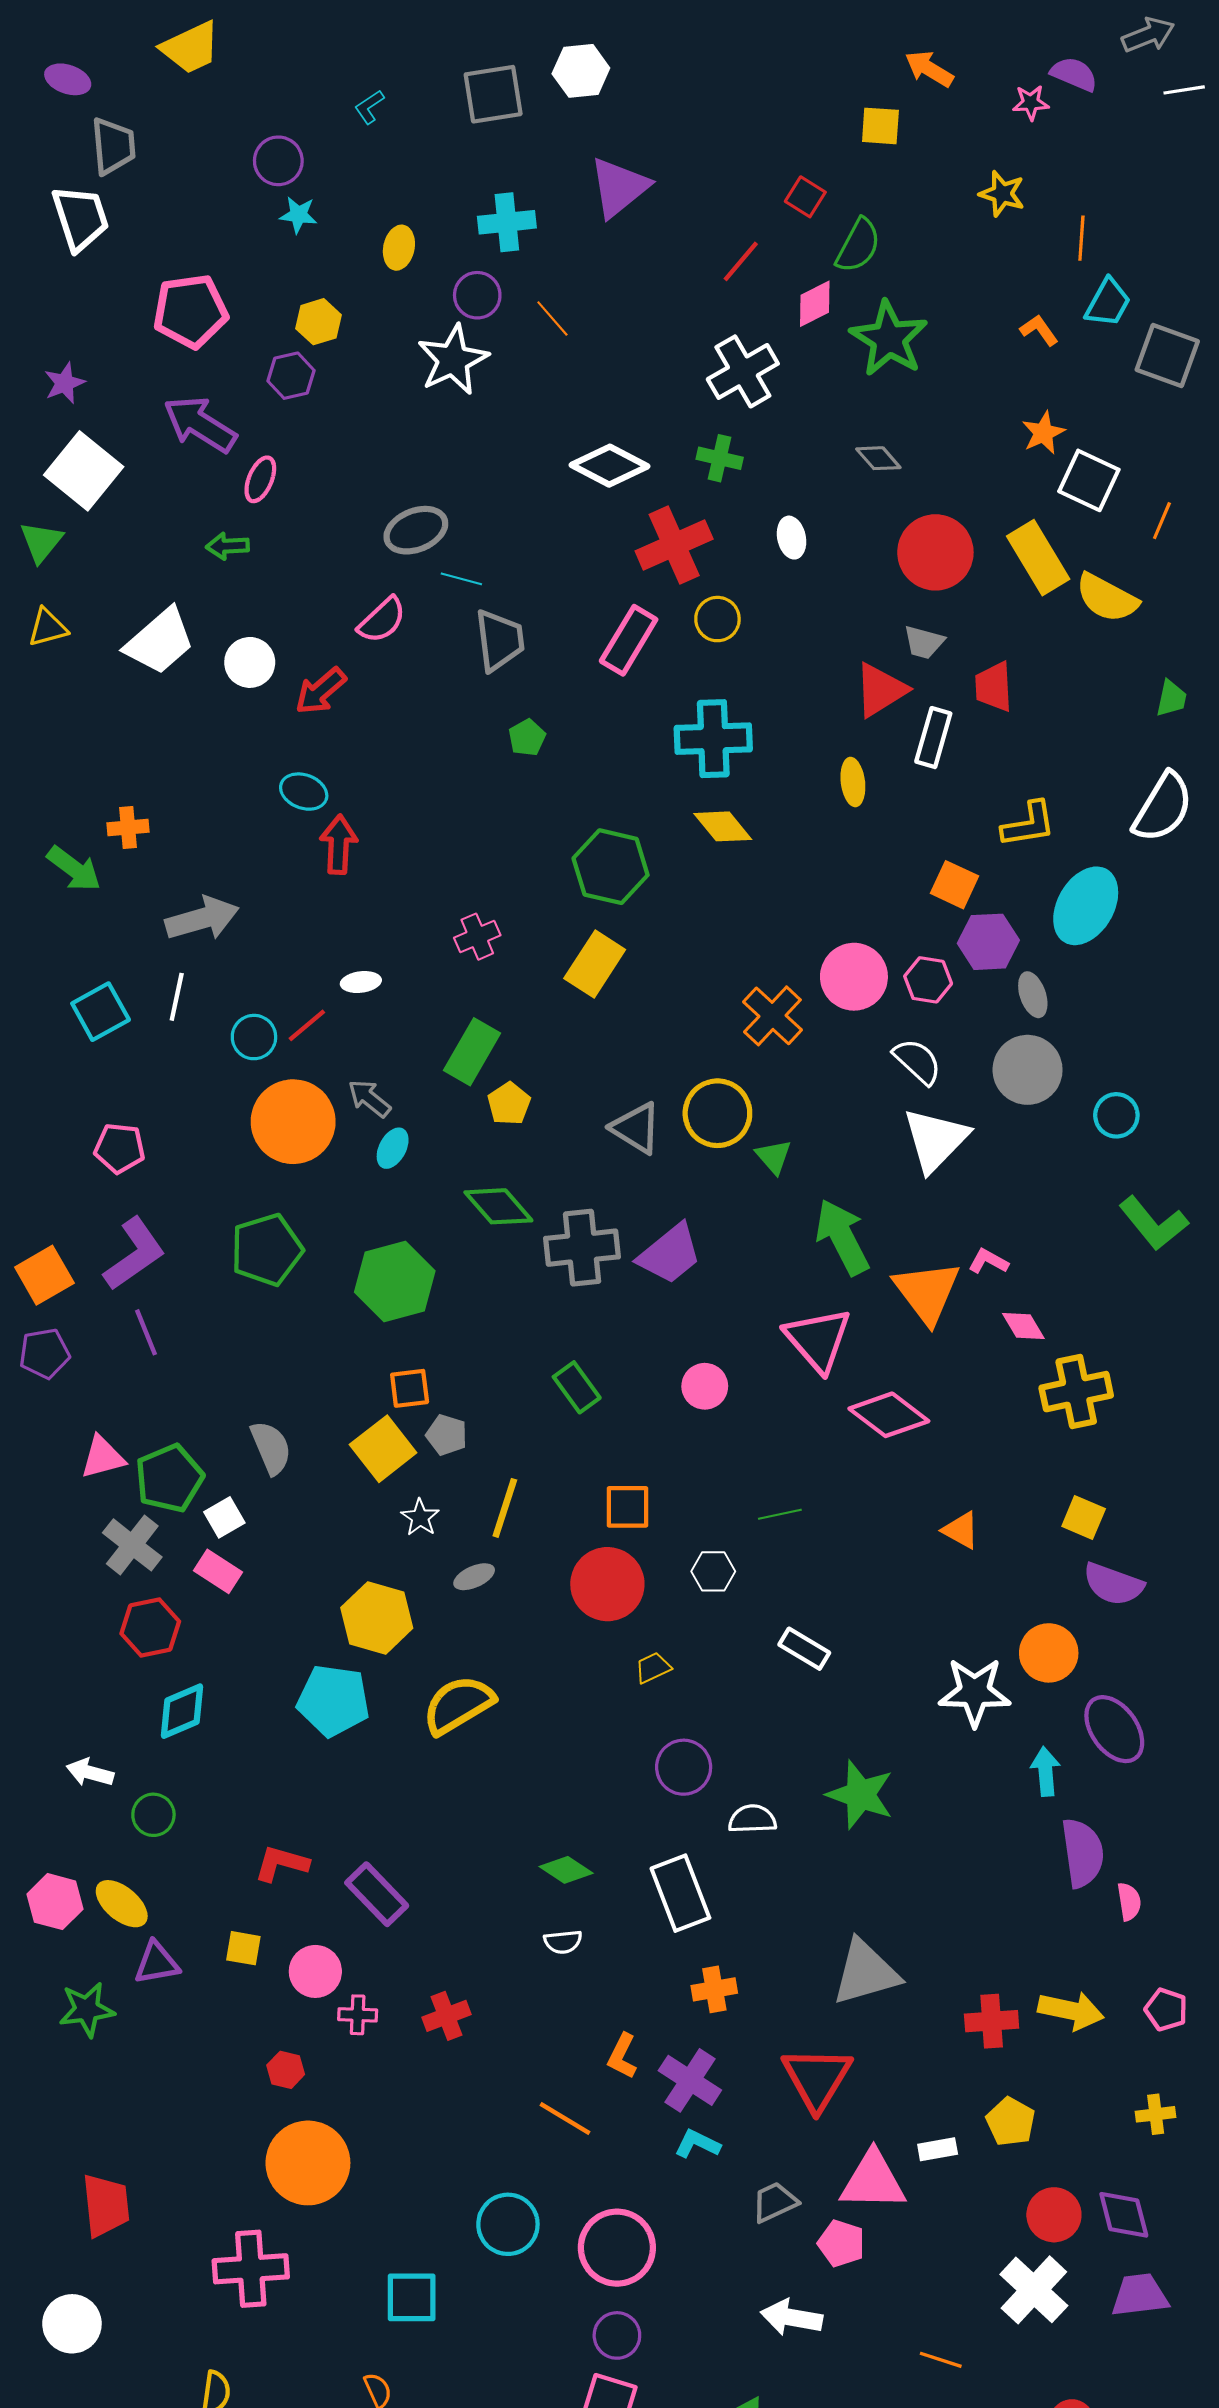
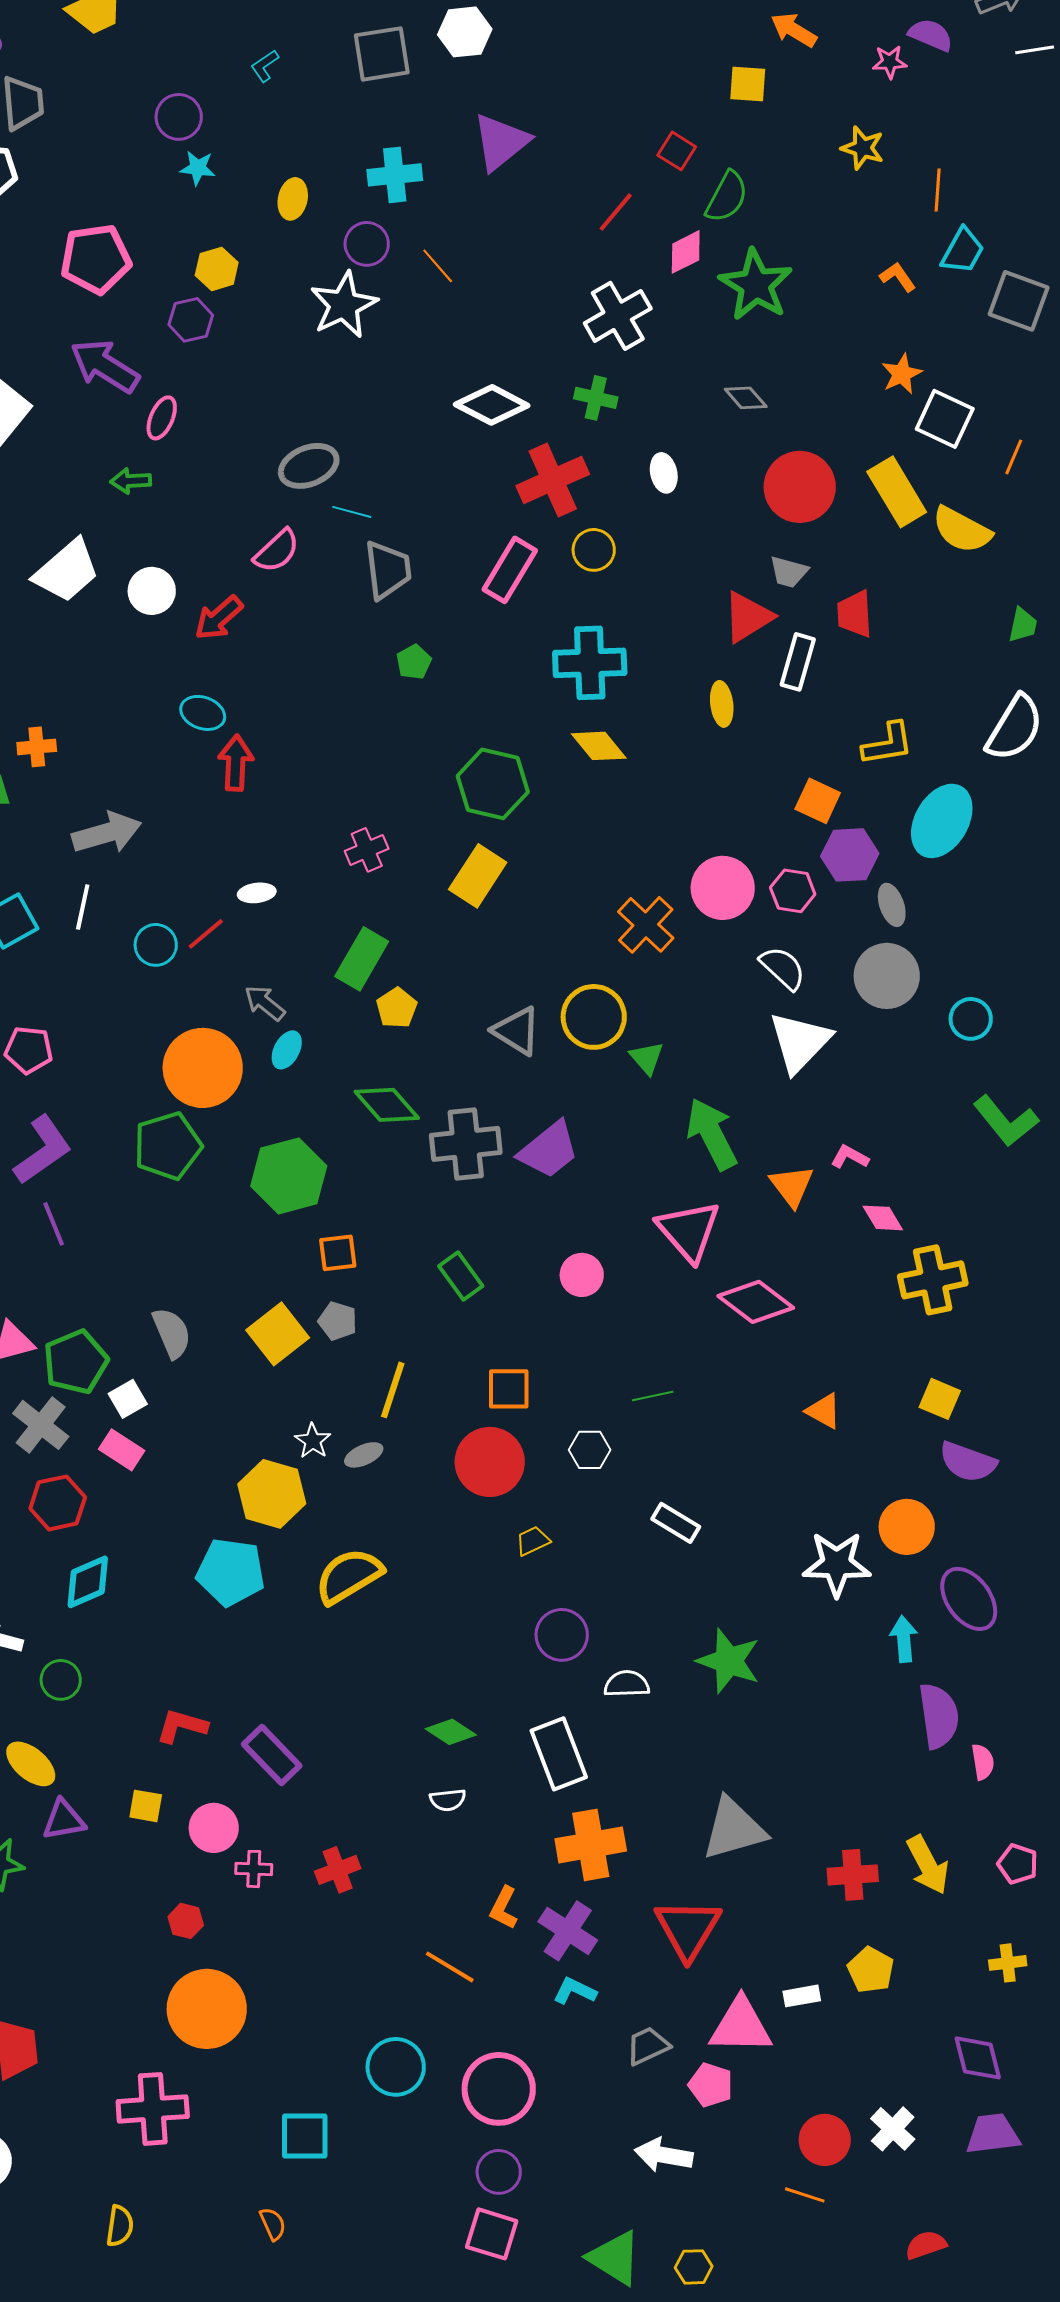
orange circle: (293, 1122) -> (203, 1068), moved
orange triangle: (927, 1292) -> (792, 1186), size x0.7
orange square: (410, 1388) -> (338, 1253), moved
white star: (420, 1517) -> (313, 1441), moved
orange cross: (714, 1989) -> (591, 1845), size x1.6
yellow arrow: (1071, 2011) -> (928, 1865), turned 50
red circle: (1054, 2215) -> (825, 2140), moved
white cross: (1034, 2290) -> (893, 2129), size x0.7

